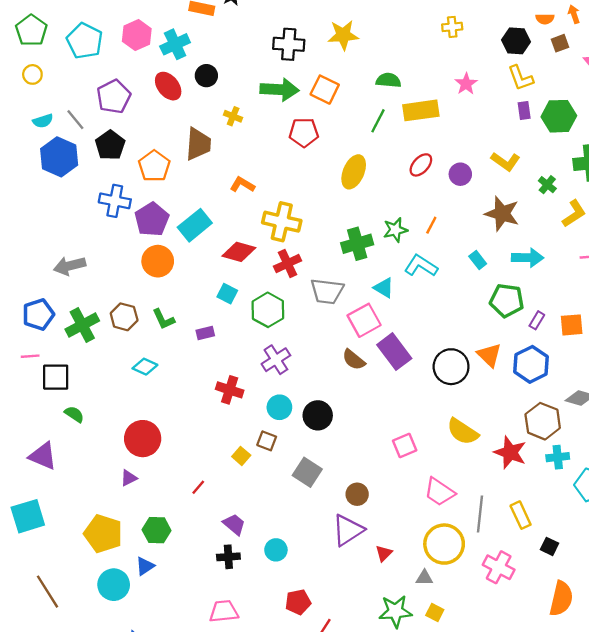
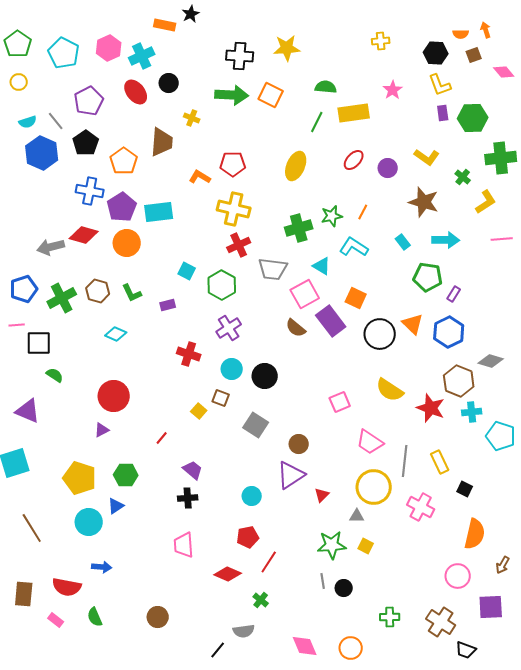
red pentagon: (304, 132) -> (233, 164), moved
cyan rectangle: (195, 225) -> (159, 212), turned 32
red diamond: (239, 252) -> (84, 235), moved
orange square: (572, 325) -> (356, 298), moved, turned 30
cyan circle: (276, 550) -> (252, 496), moved
pink trapezoid: (224, 611) -> (184, 545), turned -88

